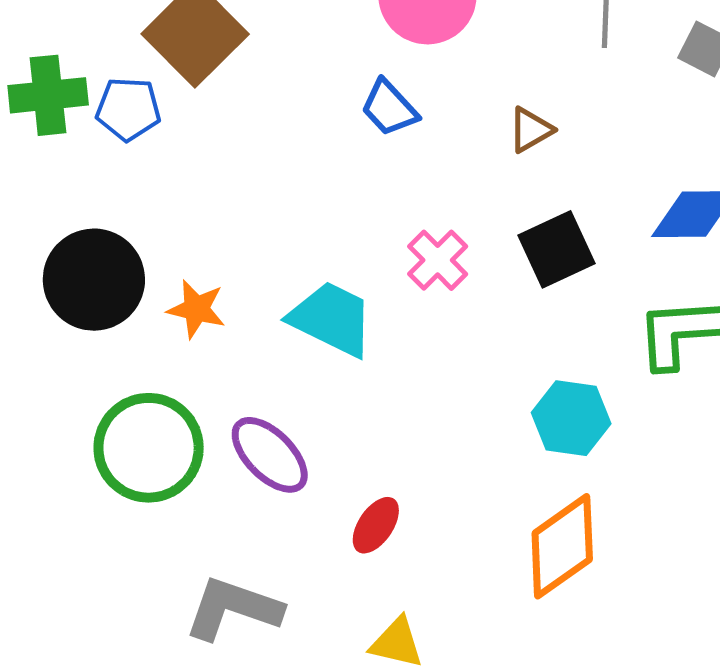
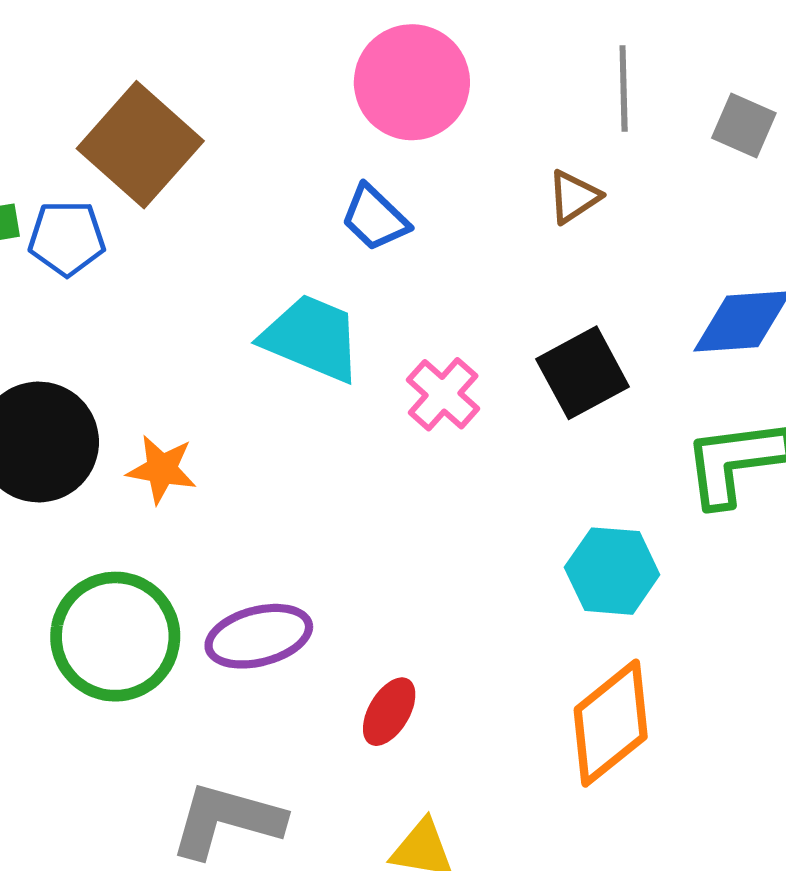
brown triangle: (531, 130) -> (574, 197), moved
cyan trapezoid: (332, 319) -> (312, 338), moved
purple ellipse: (270, 455) -> (259, 636), turned -56

